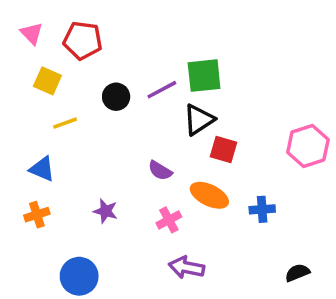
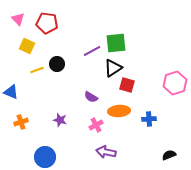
black circle: (116, 97) -> (57, 64), moved
blue triangle: (42, 169) -> (11, 92), moved
orange ellipse: (209, 195) -> (119, 111), turned -30

